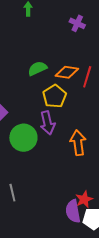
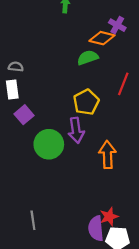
green semicircle: (37, 68) -> (88, 58), moved
orange diamond: (67, 72) -> (102, 38), moved
gray line: (12, 193) -> (33, 220), moved

